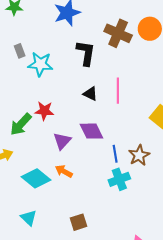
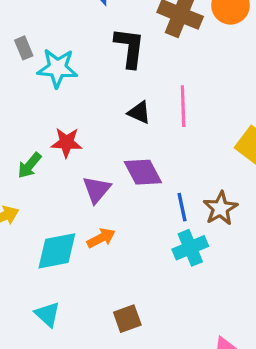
green arrow: (21, 124) -> (29, 165), size x0.7
orange arrow: (64, 171) -> (101, 238), turned 126
cyan diamond: (36, 178) -> (57, 251), turned -48

